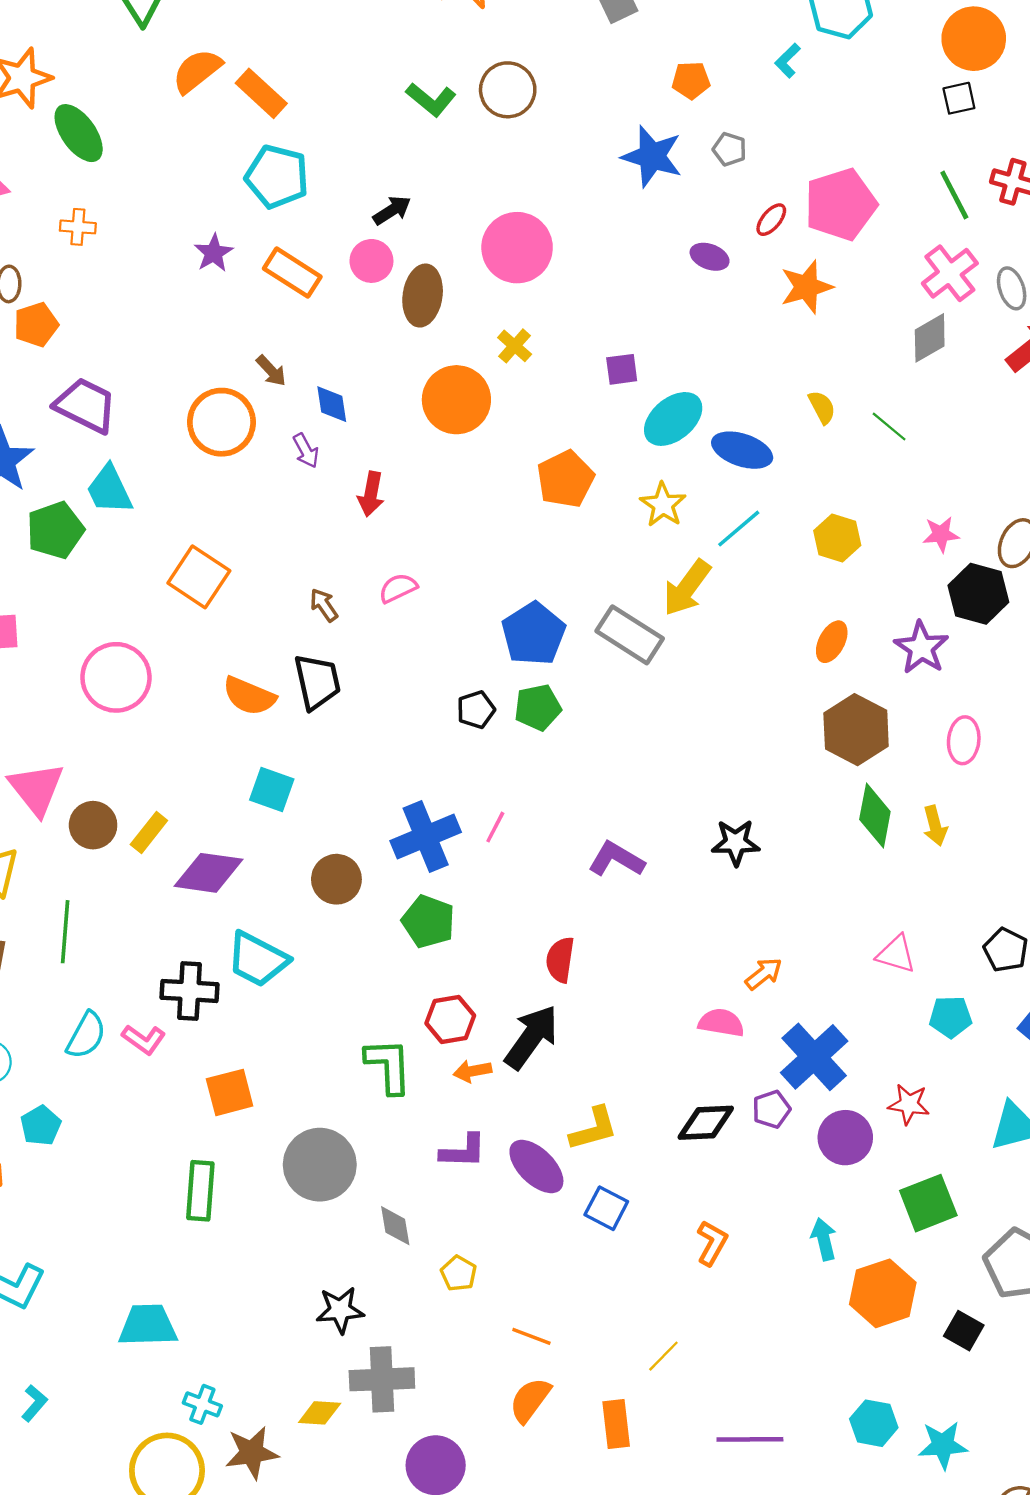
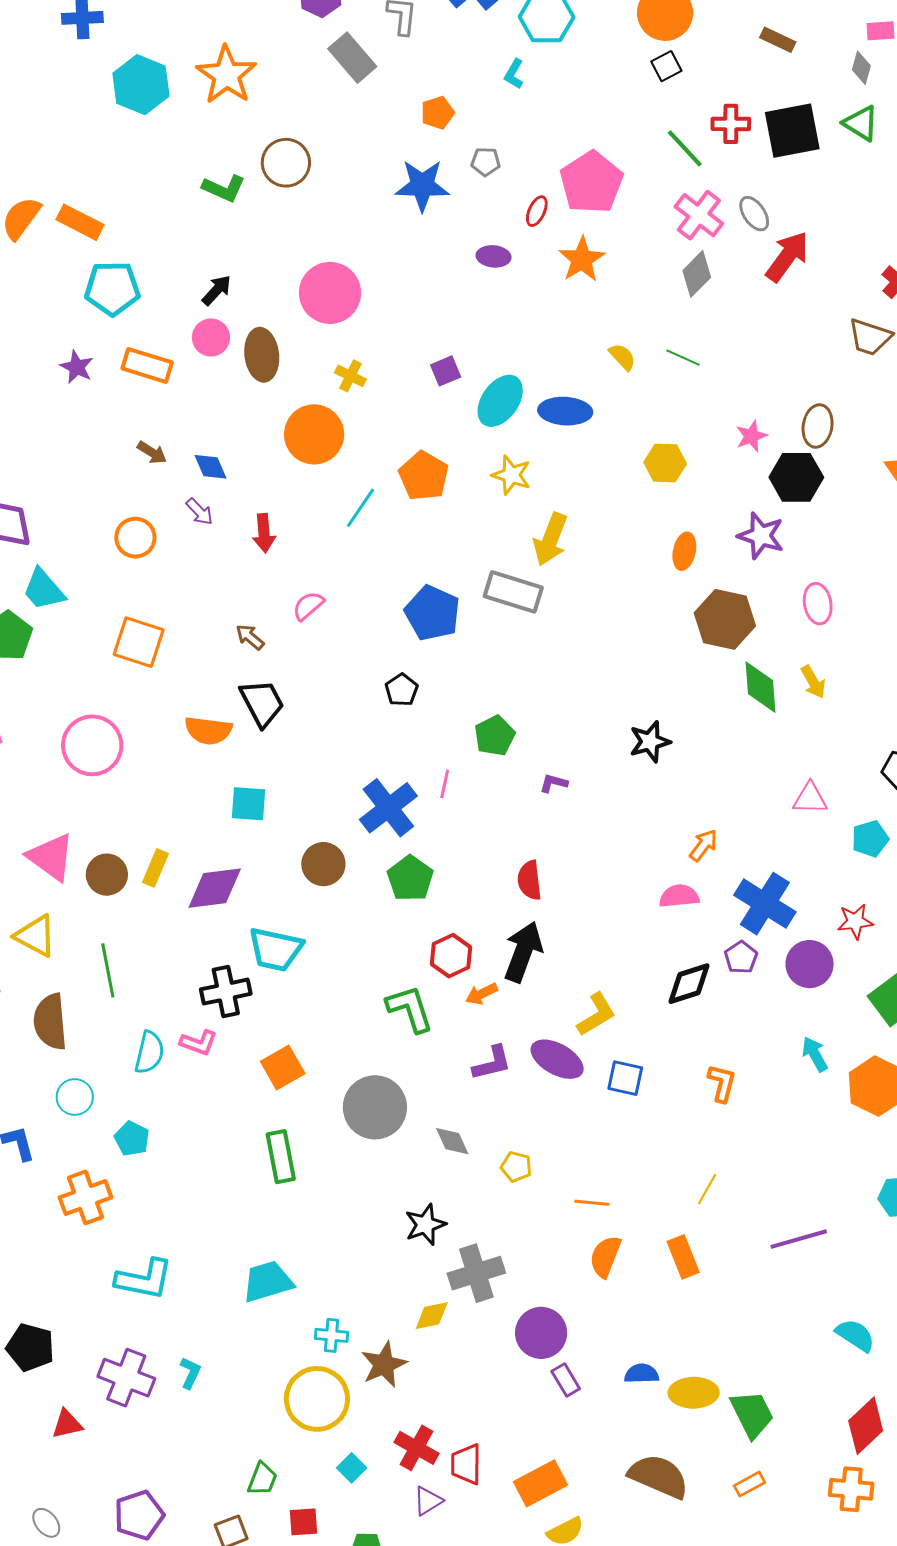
orange circle: (221, 422) -> (135, 538), moved, size x0.7
cyan line: (739, 529) -> (360, 508), moved
green pentagon: (538, 707) -> (495, 736), moved
purple L-shape: (616, 859) -> (554, 783), size x0.6
green pentagon: (428, 921) -> (410, 878), turned 30

